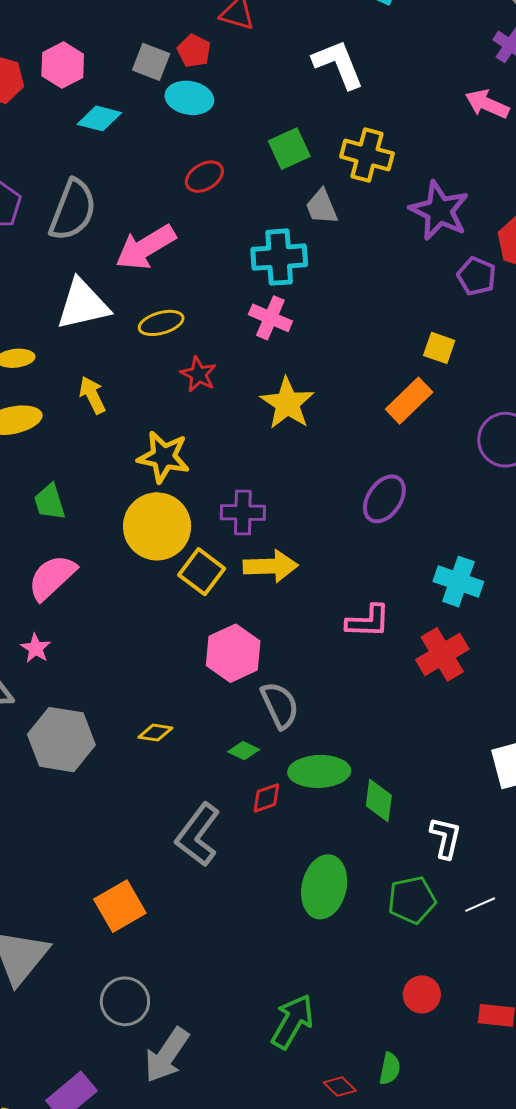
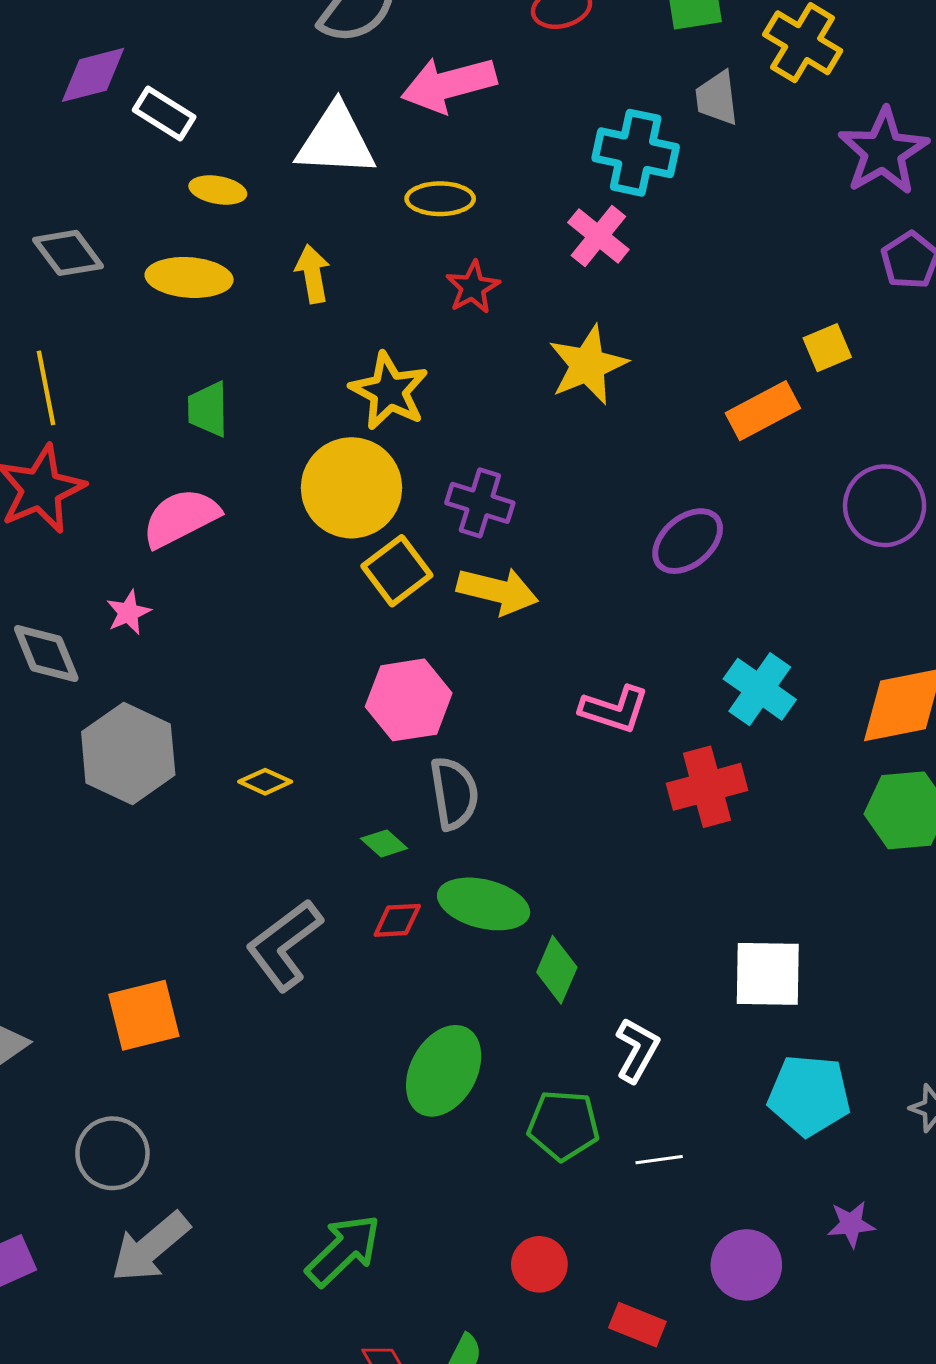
yellow square: (439, 348) -> (827, 348), turned 32

